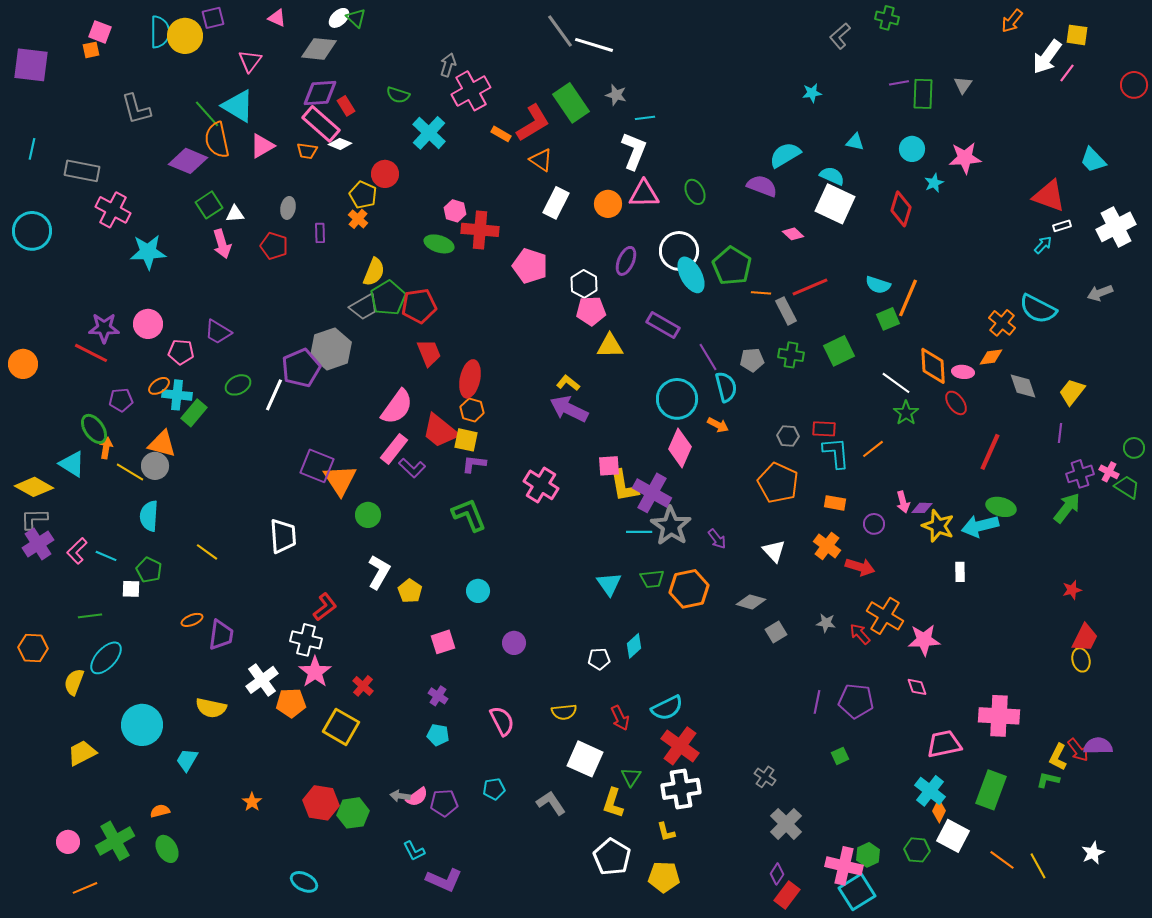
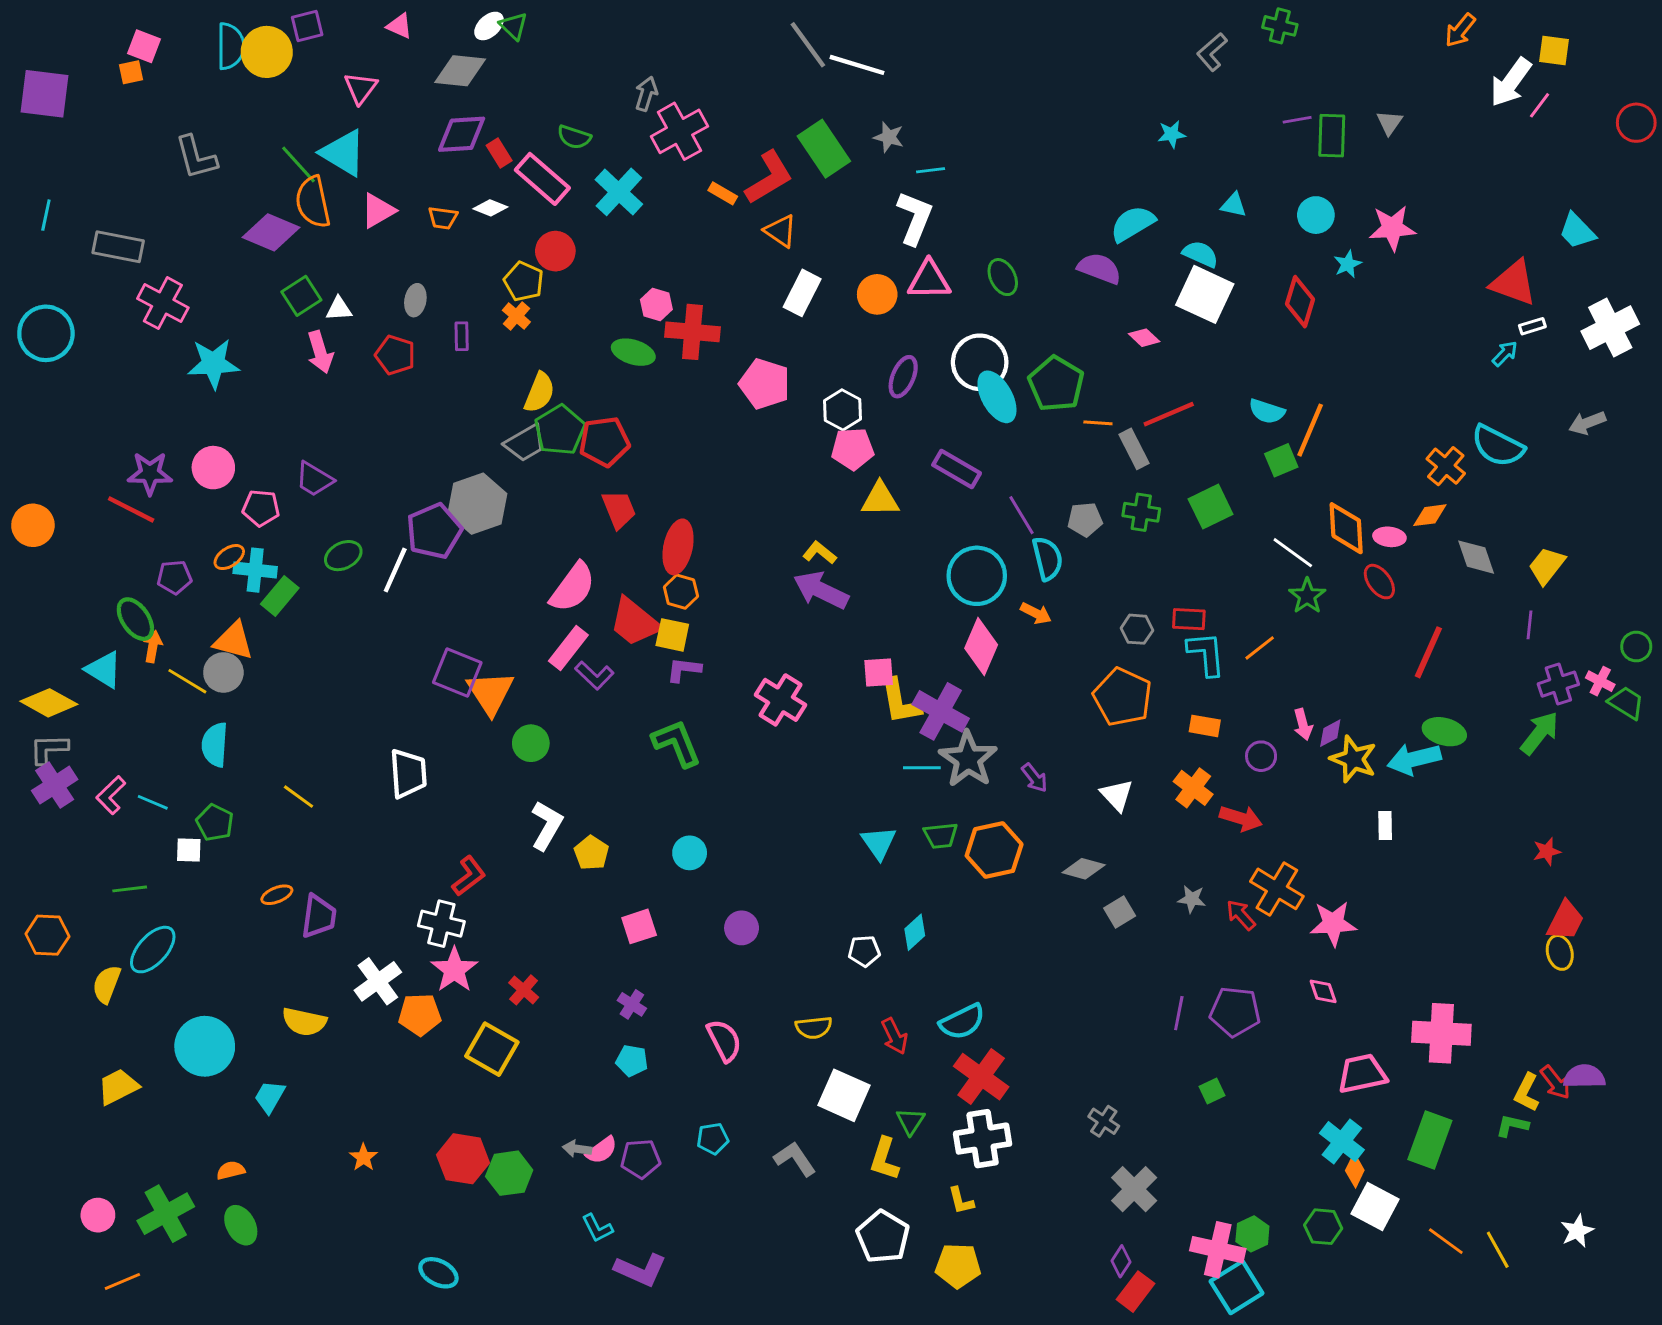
pink rectangle: (321, 124) -> (542, 179), moved
purple diamond: (922, 508) -> (1330, 733), turned -30

